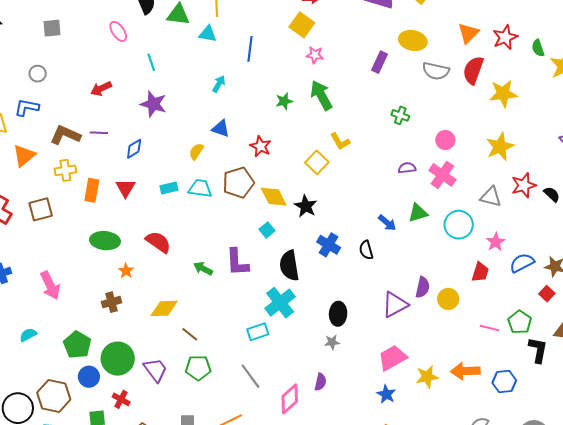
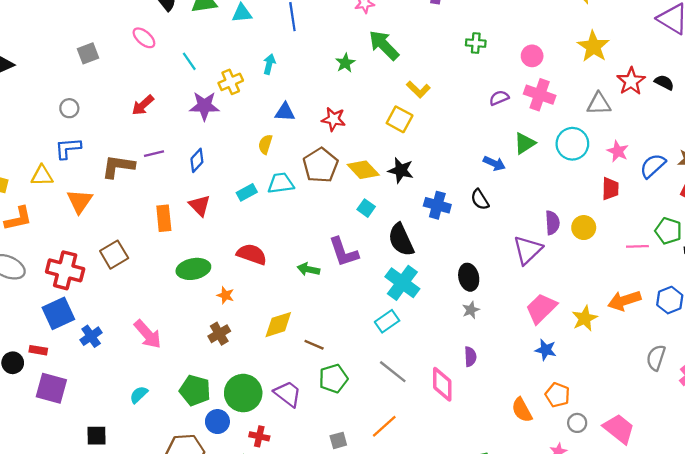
gray square: (52, 28) -> (88, 53), moved
yellow cross: (65, 170) -> (231, 82), moved
pink diamond: (290, 399) -> (442, 384), turned -32

